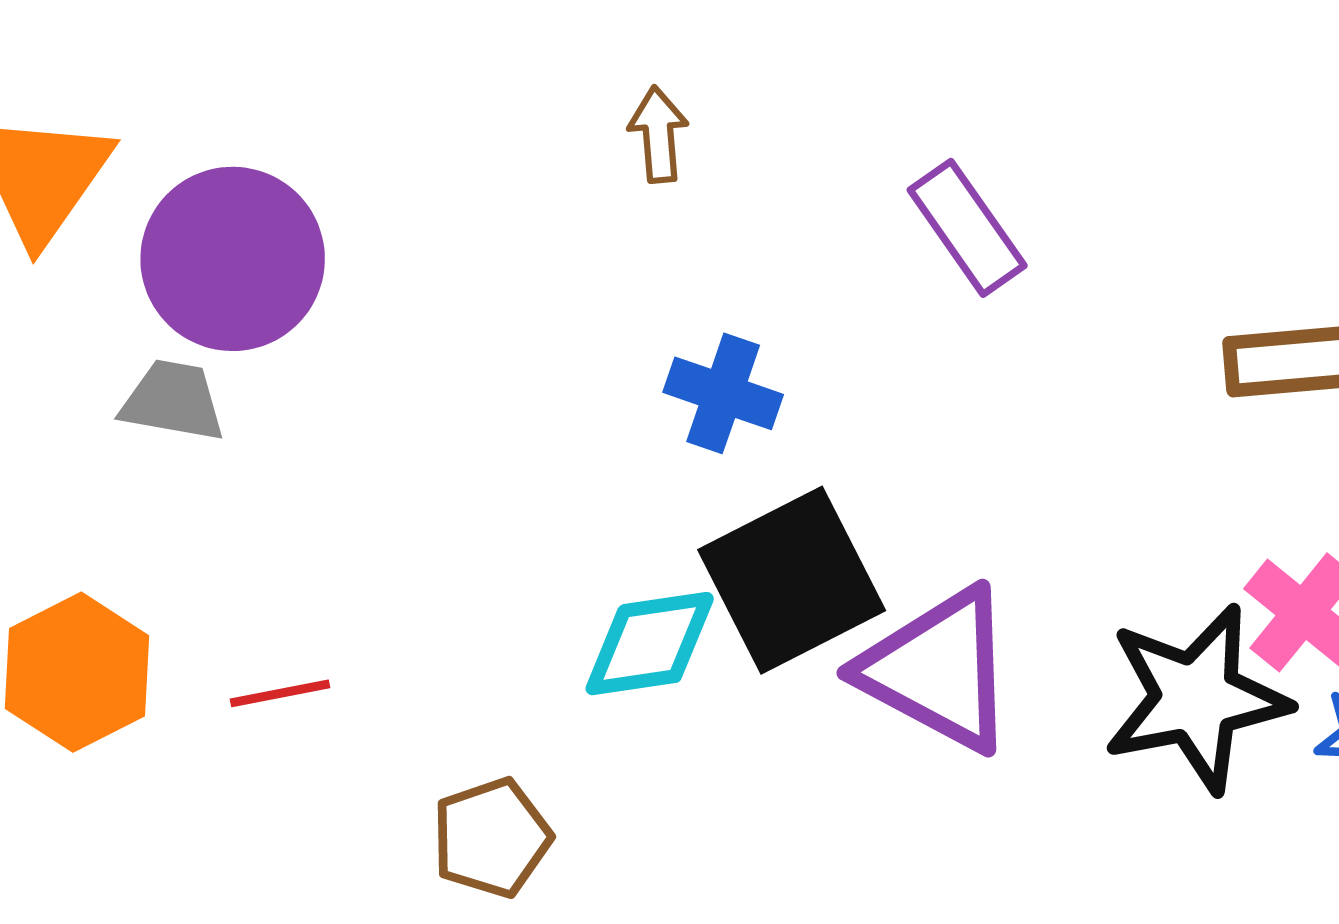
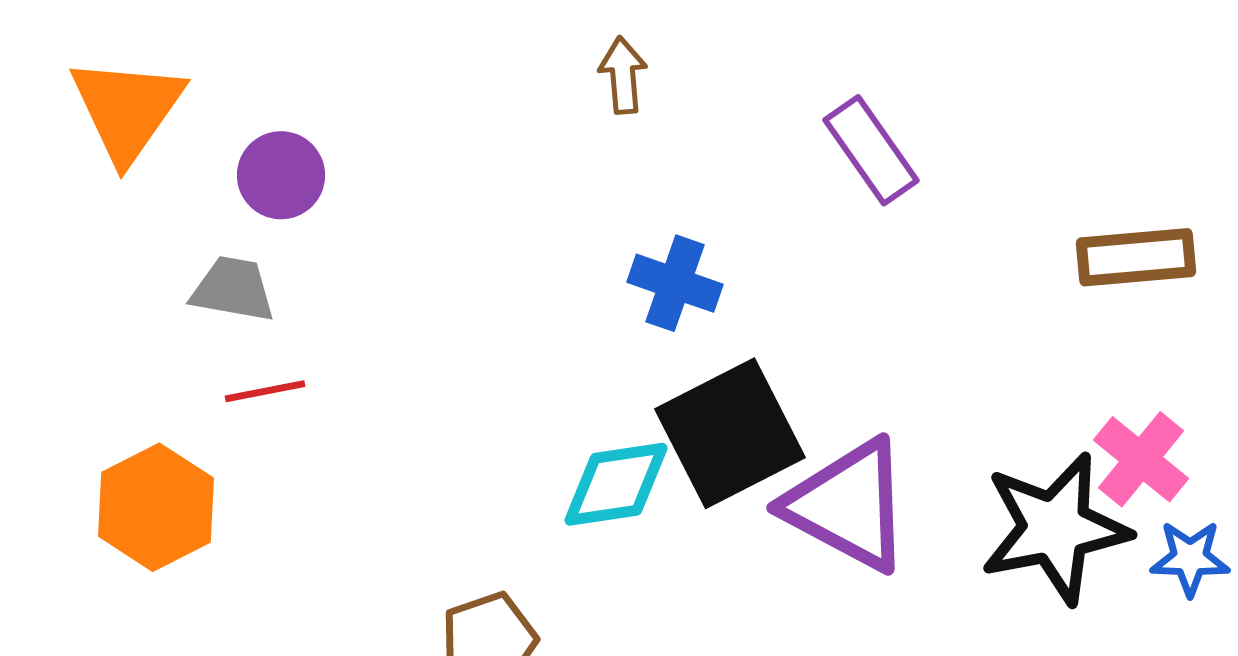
purple circle: (233, 259) -> (281, 175), size x0.6
red line: (280, 693) -> (265, 391), moved

